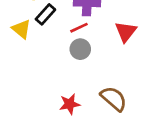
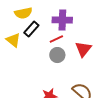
red triangle: (126, 32) -> (83, 49), moved

